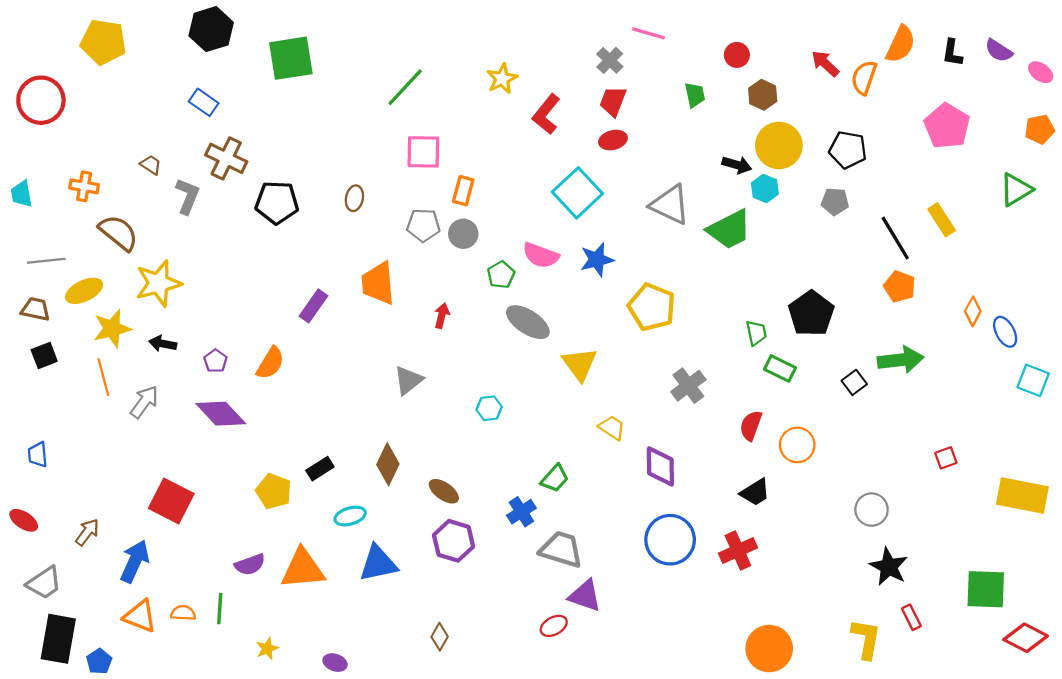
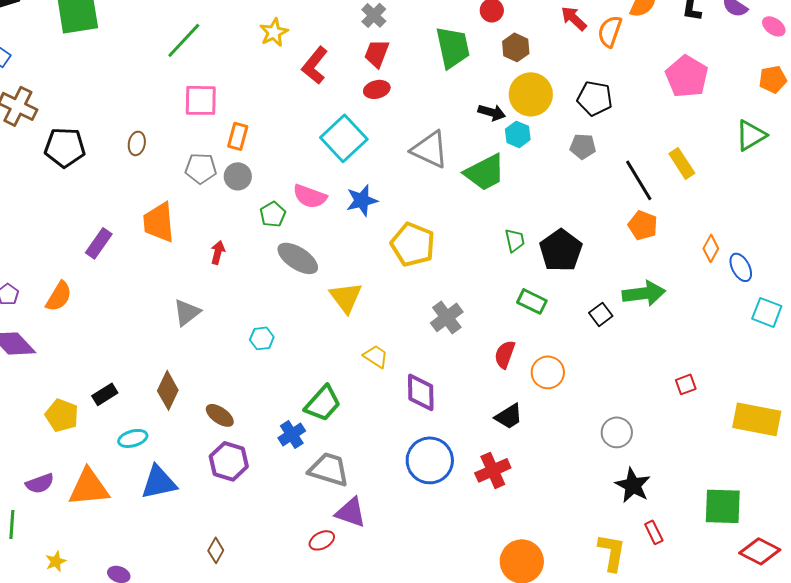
green trapezoid: (695, 95) -> (453, 47), size x1.8
green trapezoid: (756, 333) -> (515, 240), moved
green trapezoid: (555, 478) -> (323, 403), size x1.4

